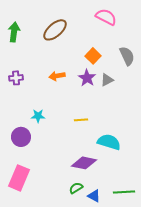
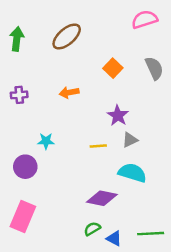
pink semicircle: (106, 17) -> (145, 19), moved, turned -45
purple star: (87, 78) -> (118, 116), moved
gray triangle: (107, 80) -> (130, 140), moved

